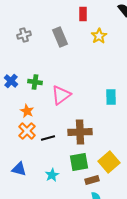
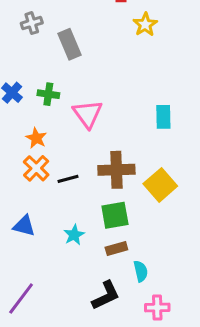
gray rectangle: (60, 37) -> (70, 44), moved
pink triangle: (61, 95) -> (88, 114), turned -30
yellow square: (109, 162) -> (160, 185), moved
brown rectangle: (92, 180) -> (116, 248), moved

